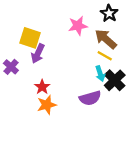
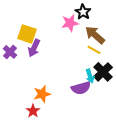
black star: (109, 13) -> (83, 12), moved
purple cross: (11, 67) -> (10, 52), moved
cyan arrow: (100, 74) -> (90, 76), moved
red star: (42, 87) -> (33, 111), moved

